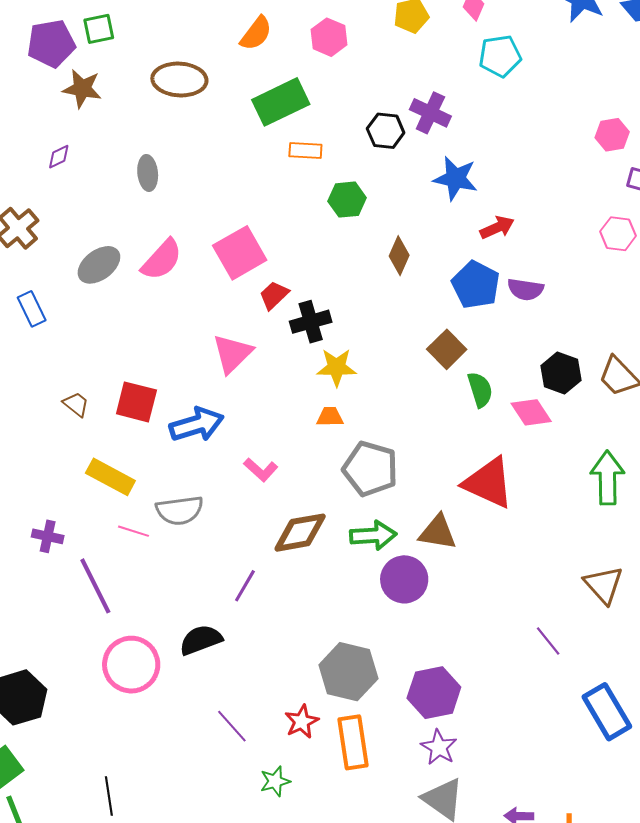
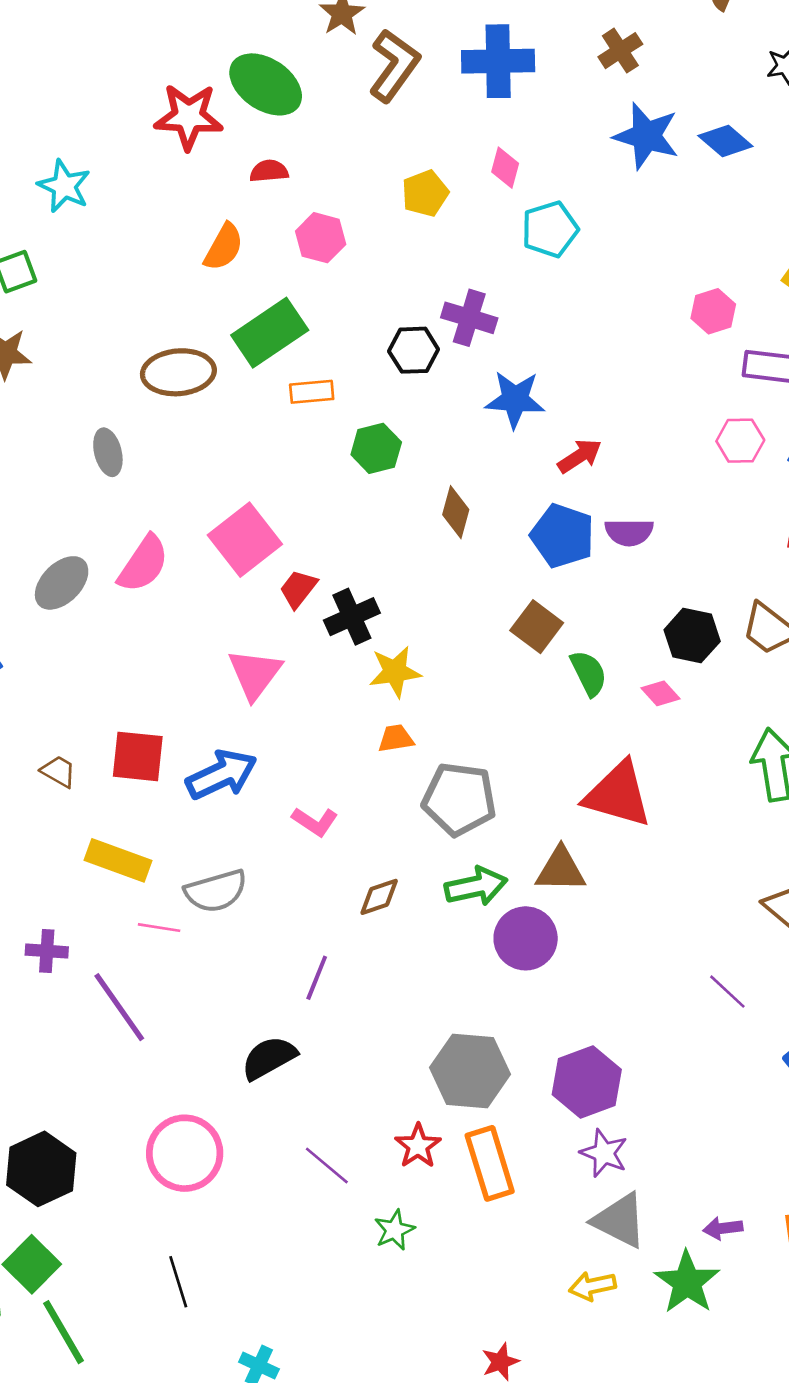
brown ellipse: (179, 80) -> (178, 372), moved
pink diamond: (531, 412) -> (661, 693), size x0.7
brown diamond: (300, 533) -> (379, 897), size x0.6
pink circle: (131, 665) -> (185, 1153), moved

